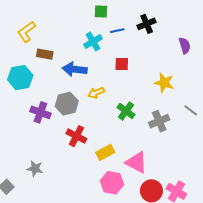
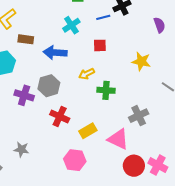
blue line: (117, 31) -> (103, 17), moved
yellow arrow: (96, 93) -> (87, 74), moved
green cross: (126, 111) -> (106, 90), turned -30
gray cross: (159, 121) -> (139, 116), moved
pink hexagon: (112, 183) -> (75, 160), moved

